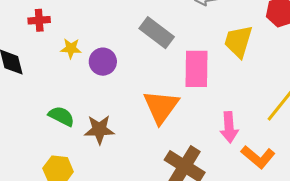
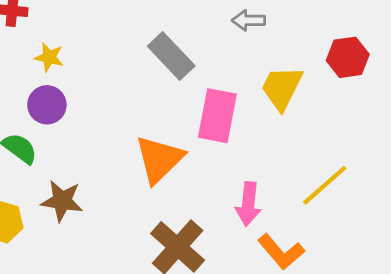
purple circle: (103, 62) -> (47, 105), moved
brown star: (99, 130) -> (62, 201), moved

